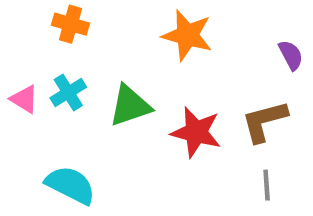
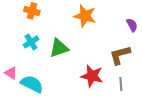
pink triangle: (24, 99) -> (11, 73), moved
red star: (196, 132) -> (92, 76), moved

